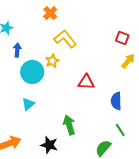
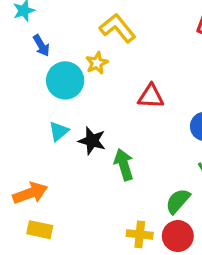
blue arrow: (17, 50) -> (41, 46), turned 144
black star: (49, 145) -> (92, 141), moved

